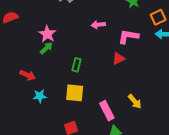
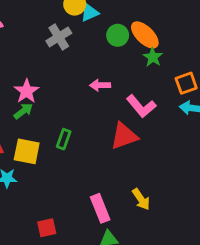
pink L-shape: (128, 36) -> (141, 106), turned -145
red triangle: (118, 59) -> (124, 136), size x1.5
yellow square: (75, 93) -> (27, 151), moved

